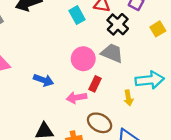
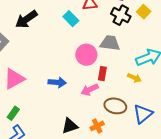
black cross: (118, 24) -> (121, 15), moved
yellow arrow: (128, 98) -> (134, 78), turned -40

